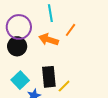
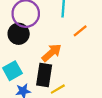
orange arrow: (49, 40) -> (52, 53), moved, turned 108

